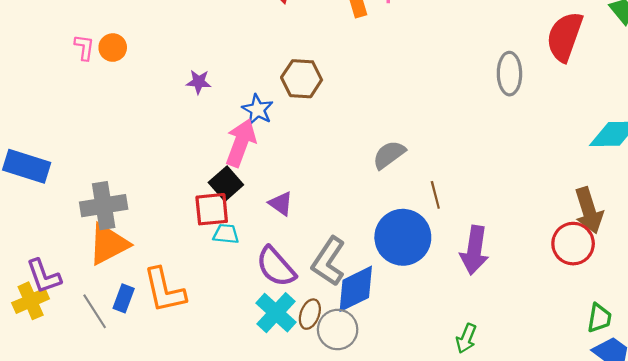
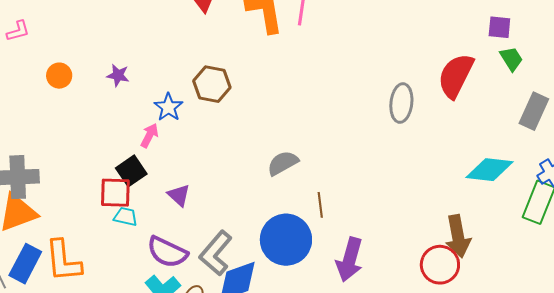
pink L-shape: (84, 47) -> (18, 31), turned 60
orange circle: (113, 48) -> (59, 76), moved
pink arrow: (241, 143) -> (149, 135), size x0.6
purple semicircle: (276, 267) -> (167, 252), turned -30
blue rectangle: (124, 298) -> (25, 264), size x1.5

